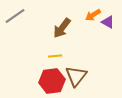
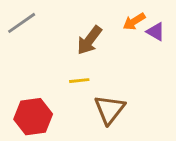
red hexagon: (52, 81) -> (33, 117), moved

